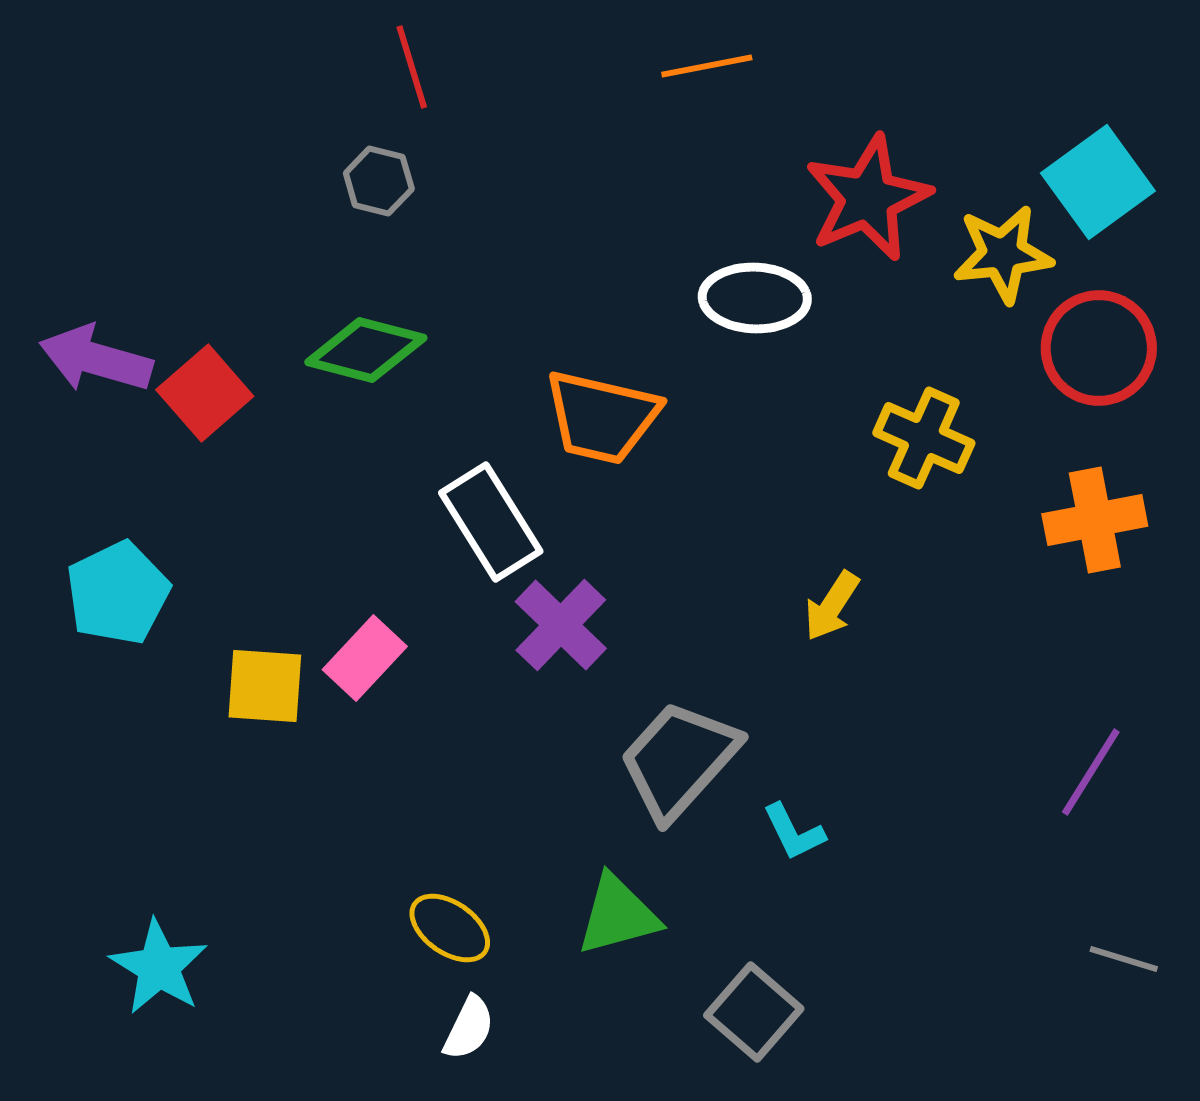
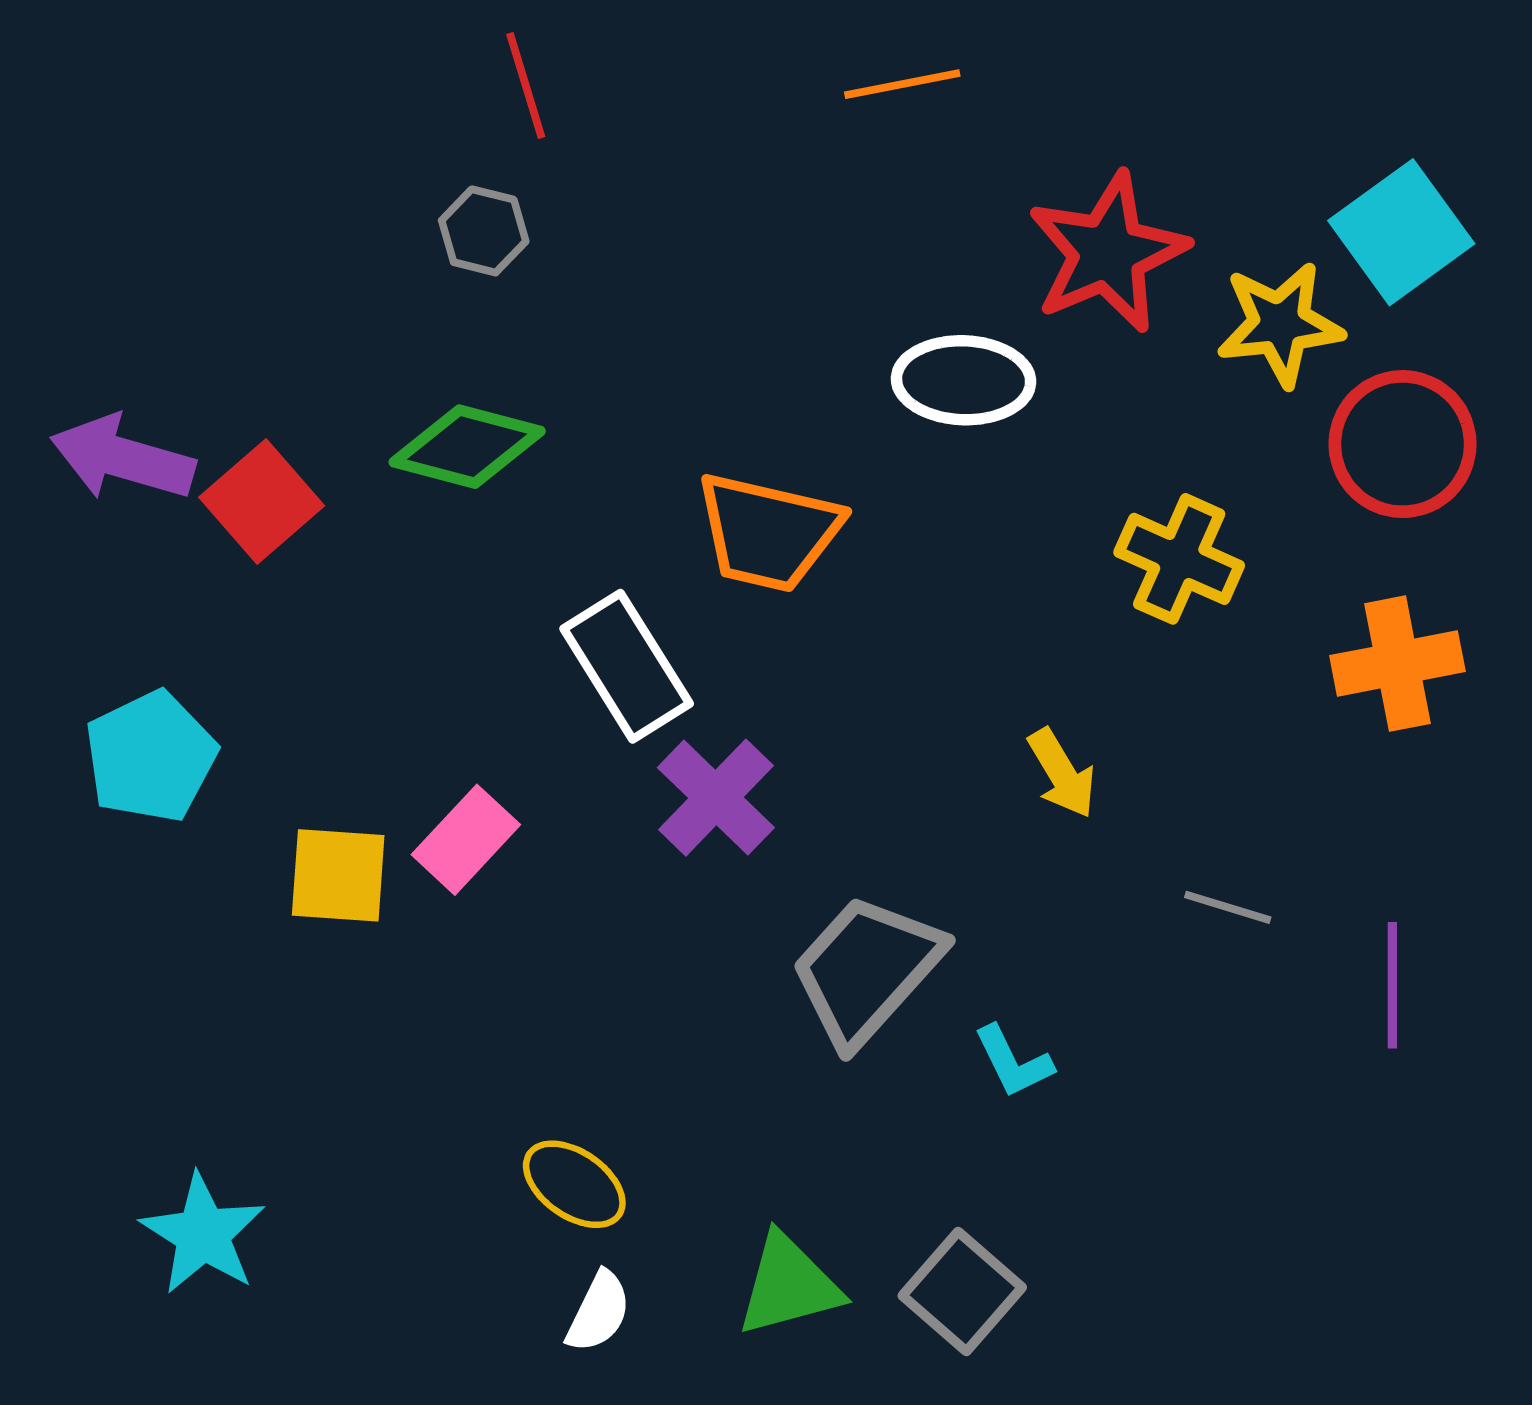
yellow arrow: (832, 606) -> (1062, 773), turned -64
purple line: (1091, 772) -> (1392, 985), turned -32
green triangle: (618, 915) -> (789, 1285), moved
gray line: (1124, 959) -> (1228, 907), moved

